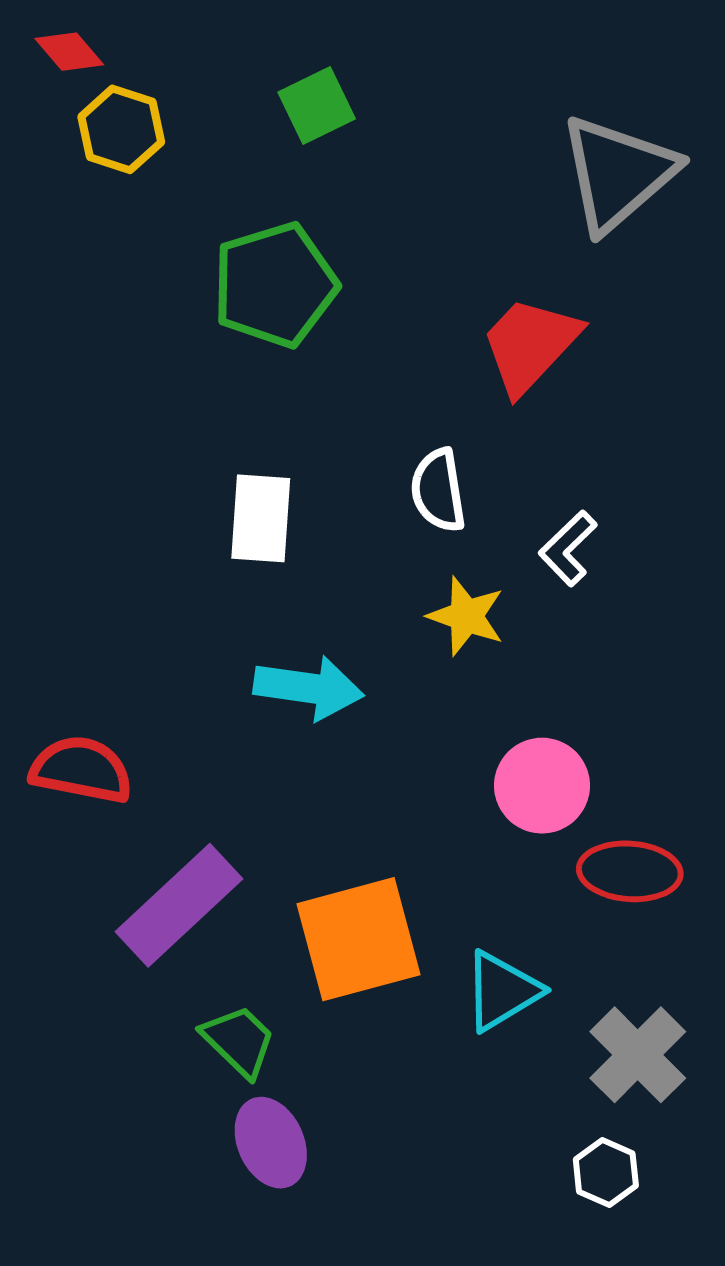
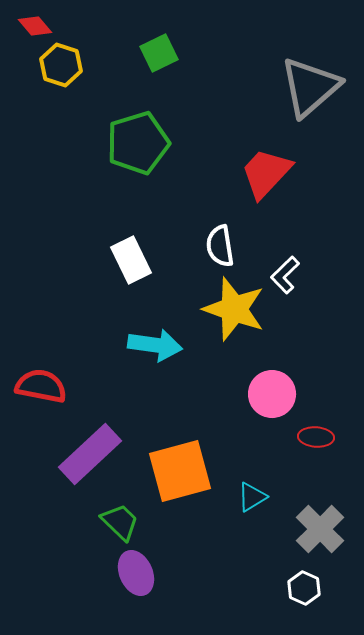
white rectangle: (261, 518) -> (131, 260), turned -30
yellow star: (466, 616) -> (234, 309), size x1.6
red ellipse: (630, 871) -> (316, 437), size x0.7
cyan triangle: (502, 991) -> (252, 497), size x0.7

